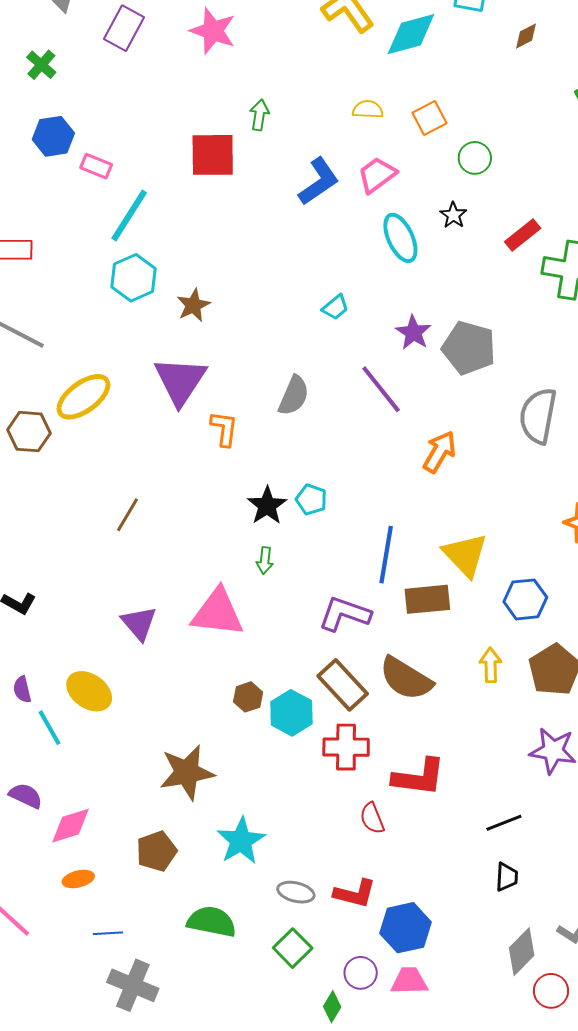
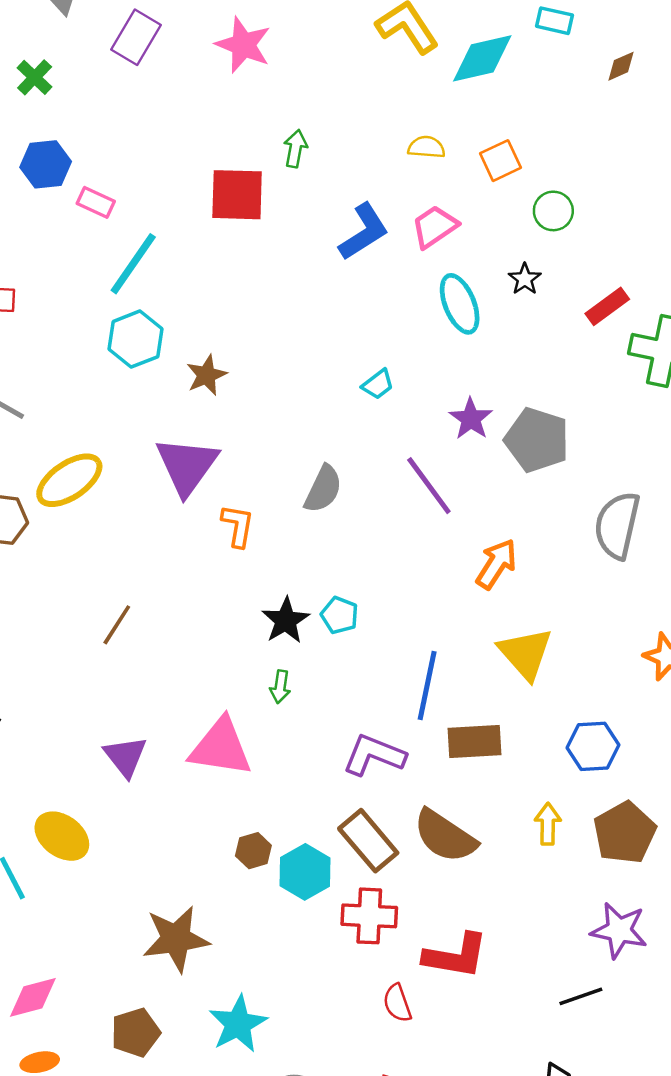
yellow triangle: (465, 555) -> (525, 654), moved
black line: (504, 823) -> (581, 996), moved

